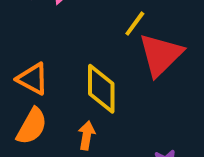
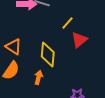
red triangle: (161, 55) -> (79, 40), size x0.7

